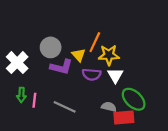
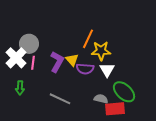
gray circle: (51, 47) -> (29, 44), moved
yellow triangle: (79, 55) -> (72, 60), moved
purple L-shape: (61, 67) -> (57, 62), turned -75
pink line: (34, 100) -> (33, 63), moved

